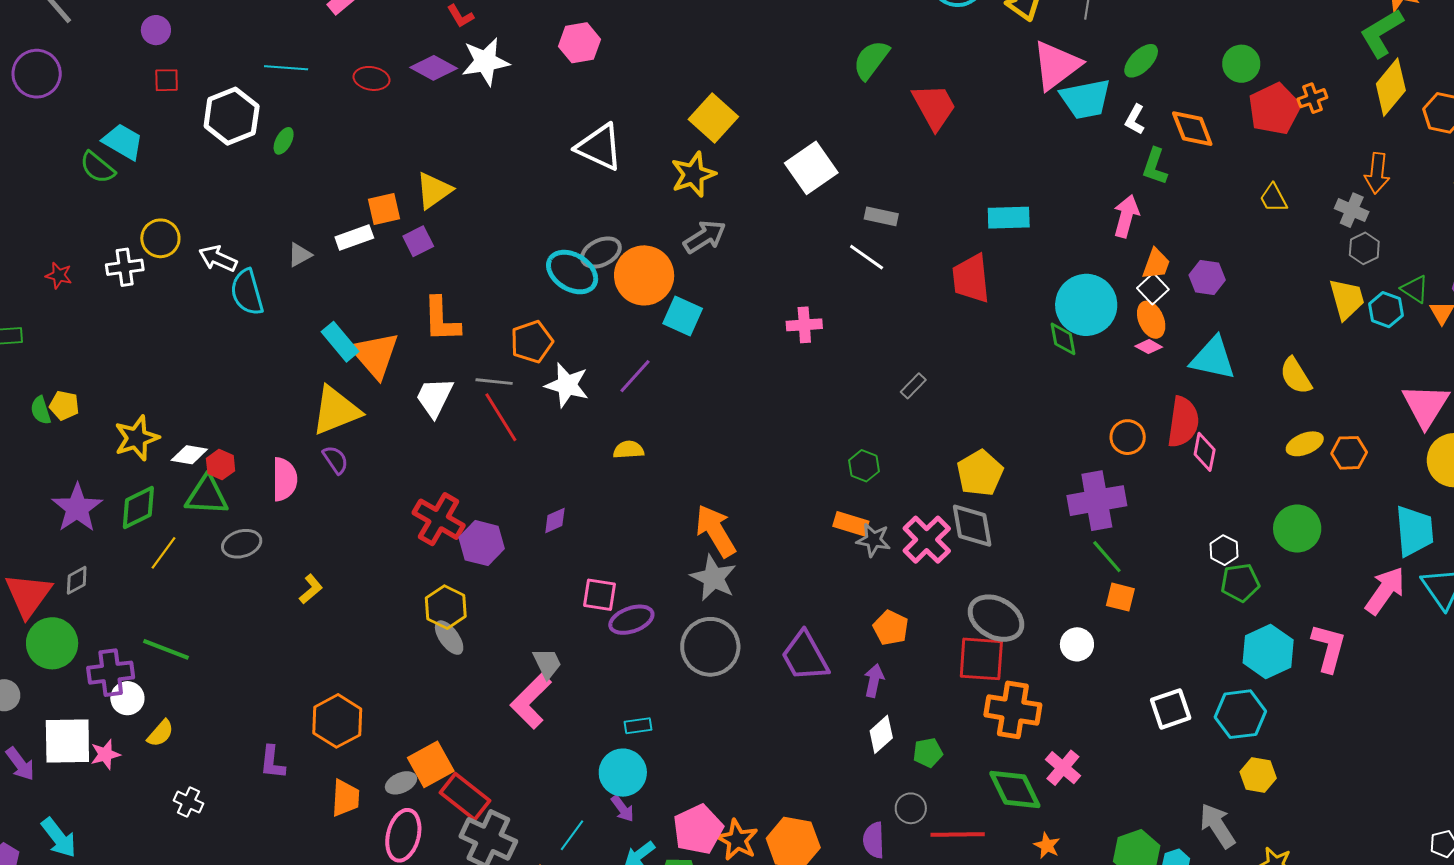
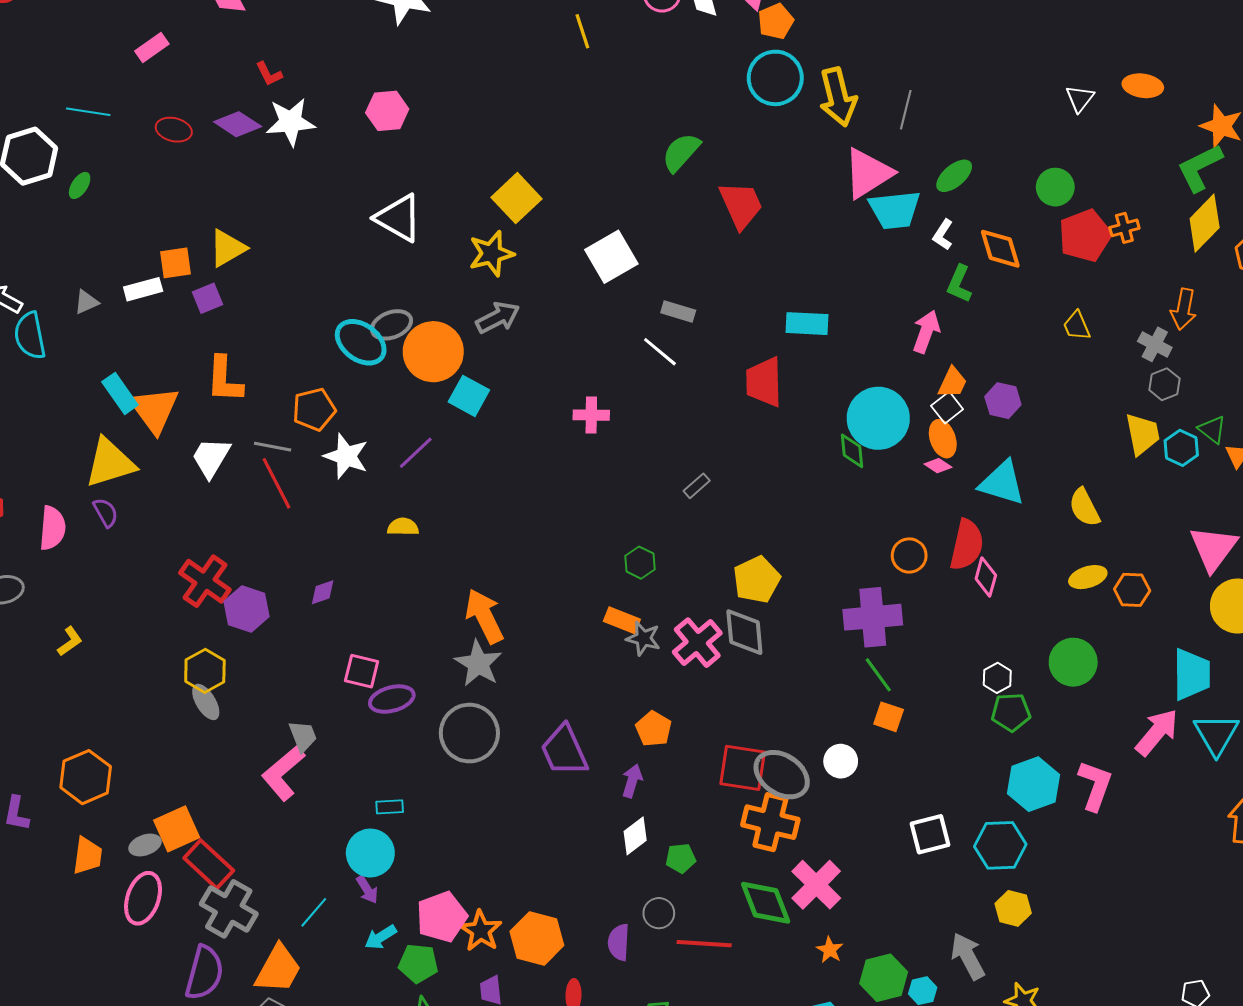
gray ellipse: (996, 618) -> (782, 775), moved
pink cross: (1063, 768) -> (816, 885), size x1.4
orange star: (1047, 846) -> (830, 950), moved

